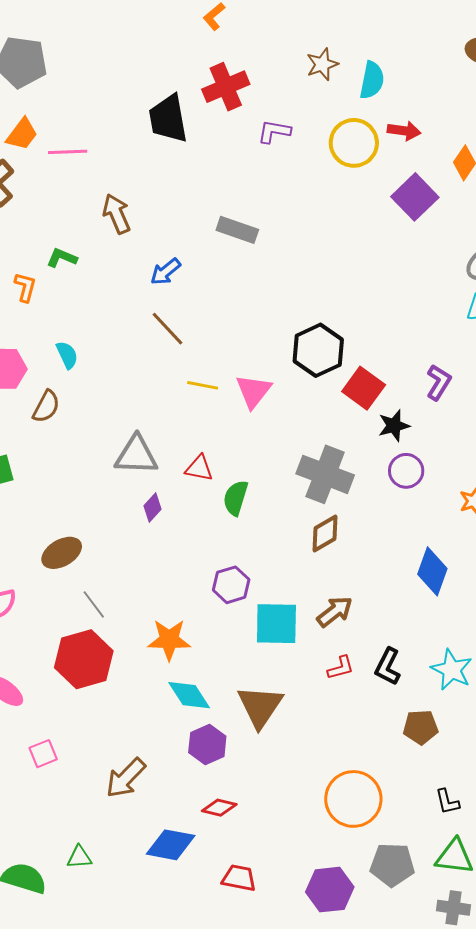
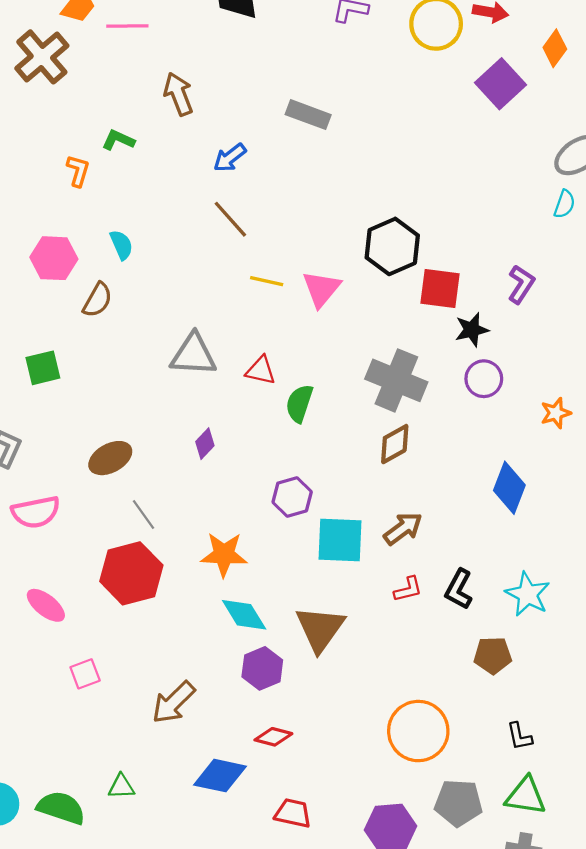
red square: (364, 388) -> (440, 288), turned -30
purple diamond: (152, 507) -> (205, 444), moved

